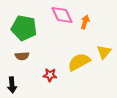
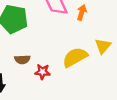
brown semicircle: (22, 56) -> (22, 59), moved

